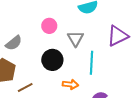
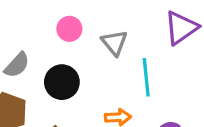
black circle: (52, 60) -> (62, 82), moved

